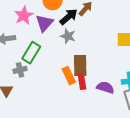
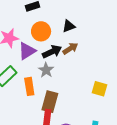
orange rectangle: (69, 76) -> (29, 86), moved

